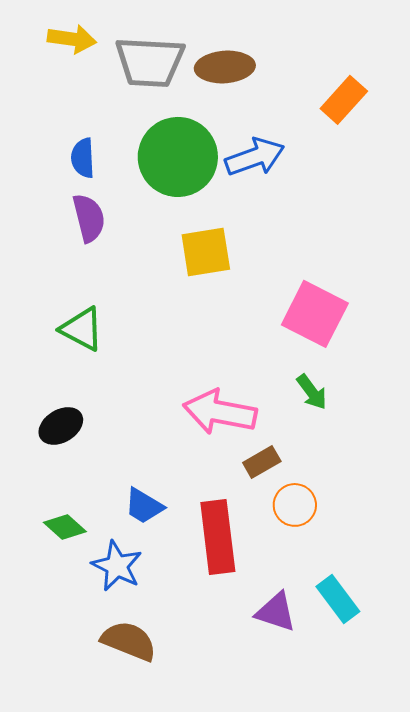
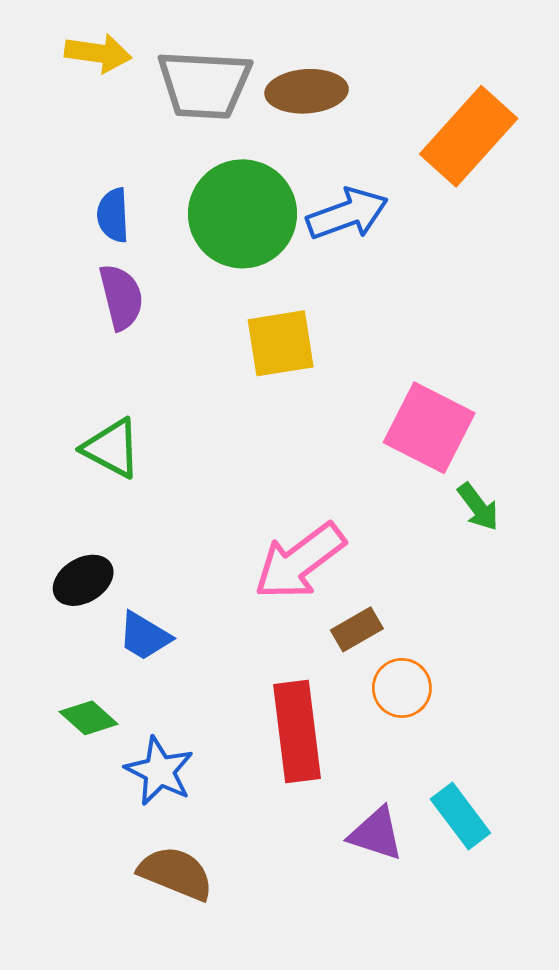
orange rectangle: (344, 100) -> (469, 136), size x1.5
green arrow: (312, 392) -> (478, 507), moved
pink arrow: (220, 412) -> (300, 561), turned -48
blue trapezoid: (144, 506) -> (144, 636), moved

